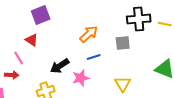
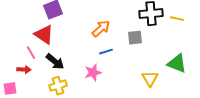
red triangle: (32, 40) -> (44, 35), size x1.5
black arrow: (60, 66) -> (55, 62), moved, turned -108
yellow triangle: (123, 84) -> (150, 79), moved

